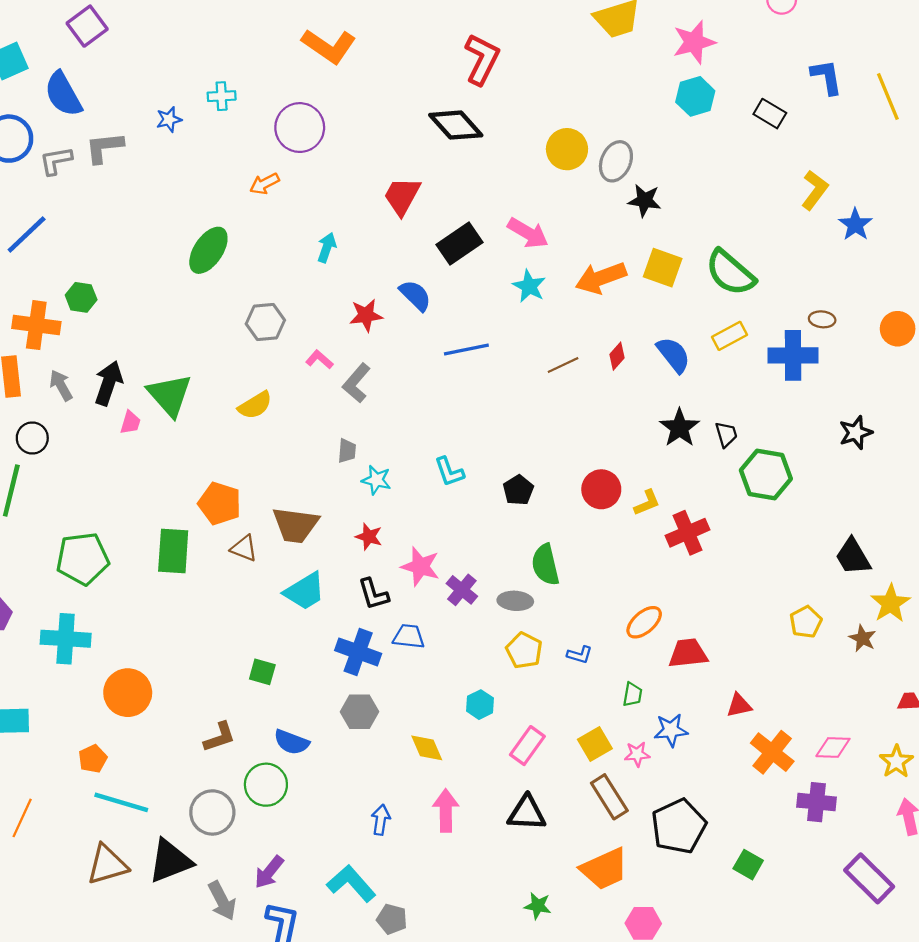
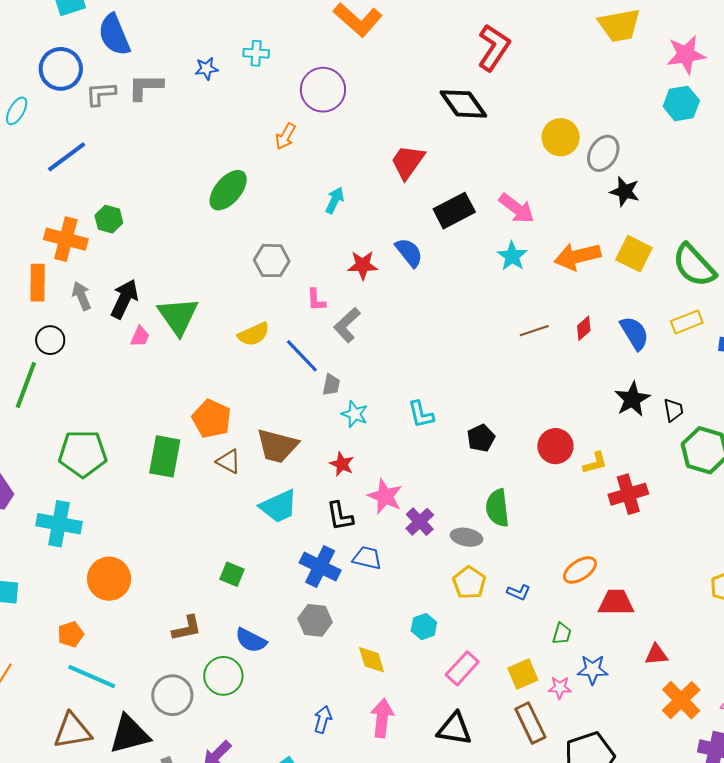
orange arrow: (264, 184) -> (285, 136), turned -40
blue line: (466, 350) -> (302, 356), moved, turned 51
pink L-shape: (319, 360) -> (316, 300), turned -140

